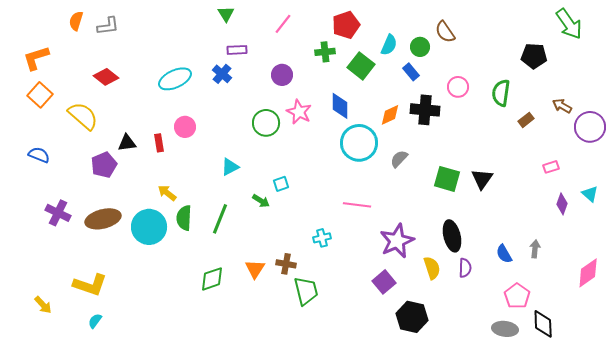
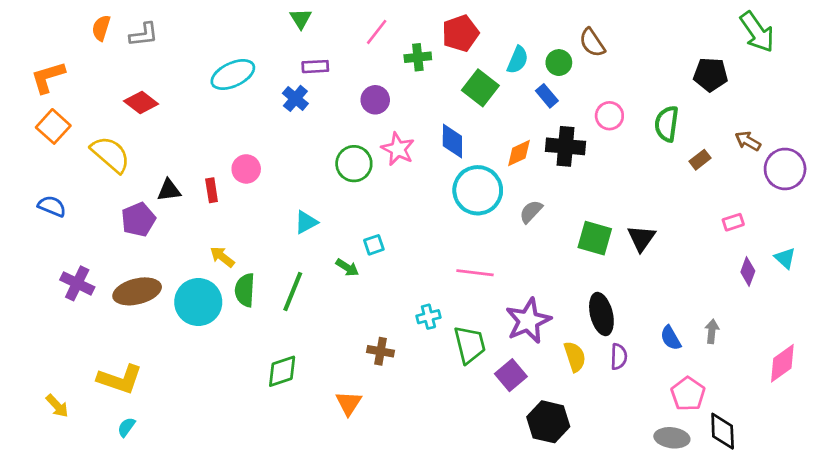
green cross: (325, 52) -> (418, 57), moved
cyan ellipse: (175, 79) -> (233, 75), moved
orange triangle: (255, 269) -> (349, 403), moved
green trapezoid: (306, 291) -> (470, 345), moved

